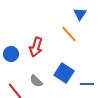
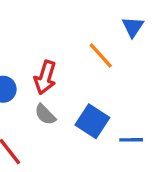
blue triangle: (80, 14) -> (133, 27), moved
gray semicircle: (36, 81) -> (45, 115), moved

